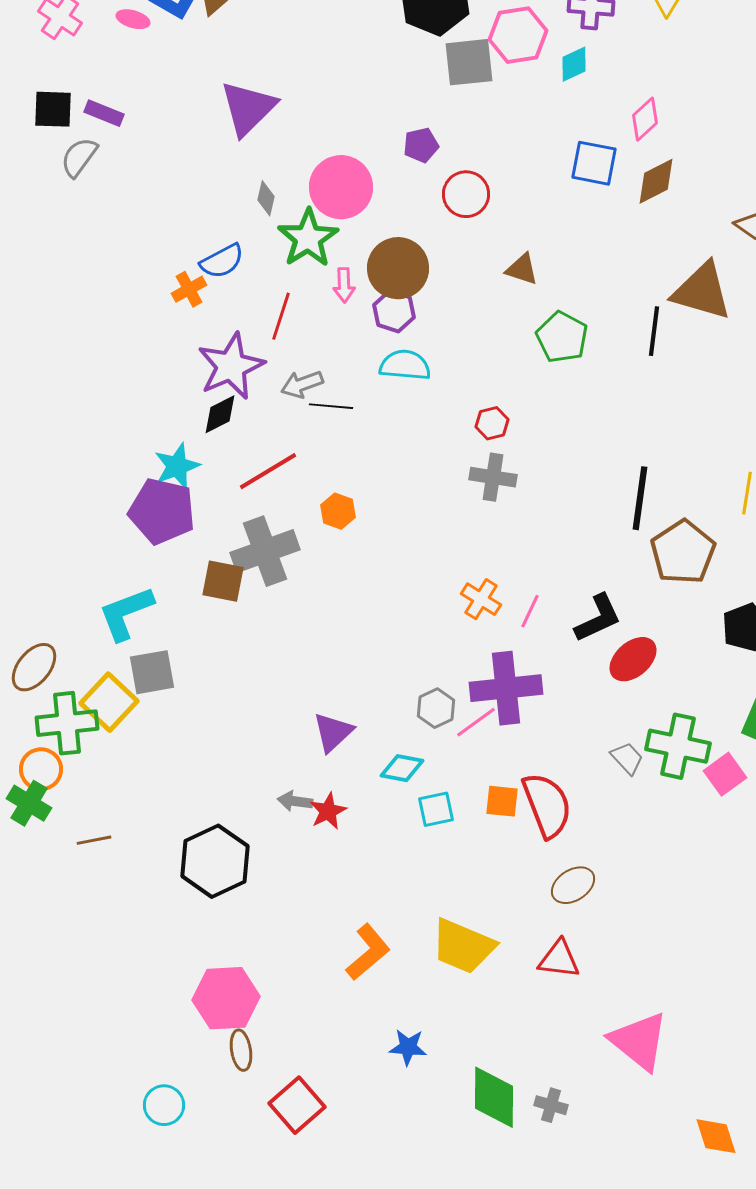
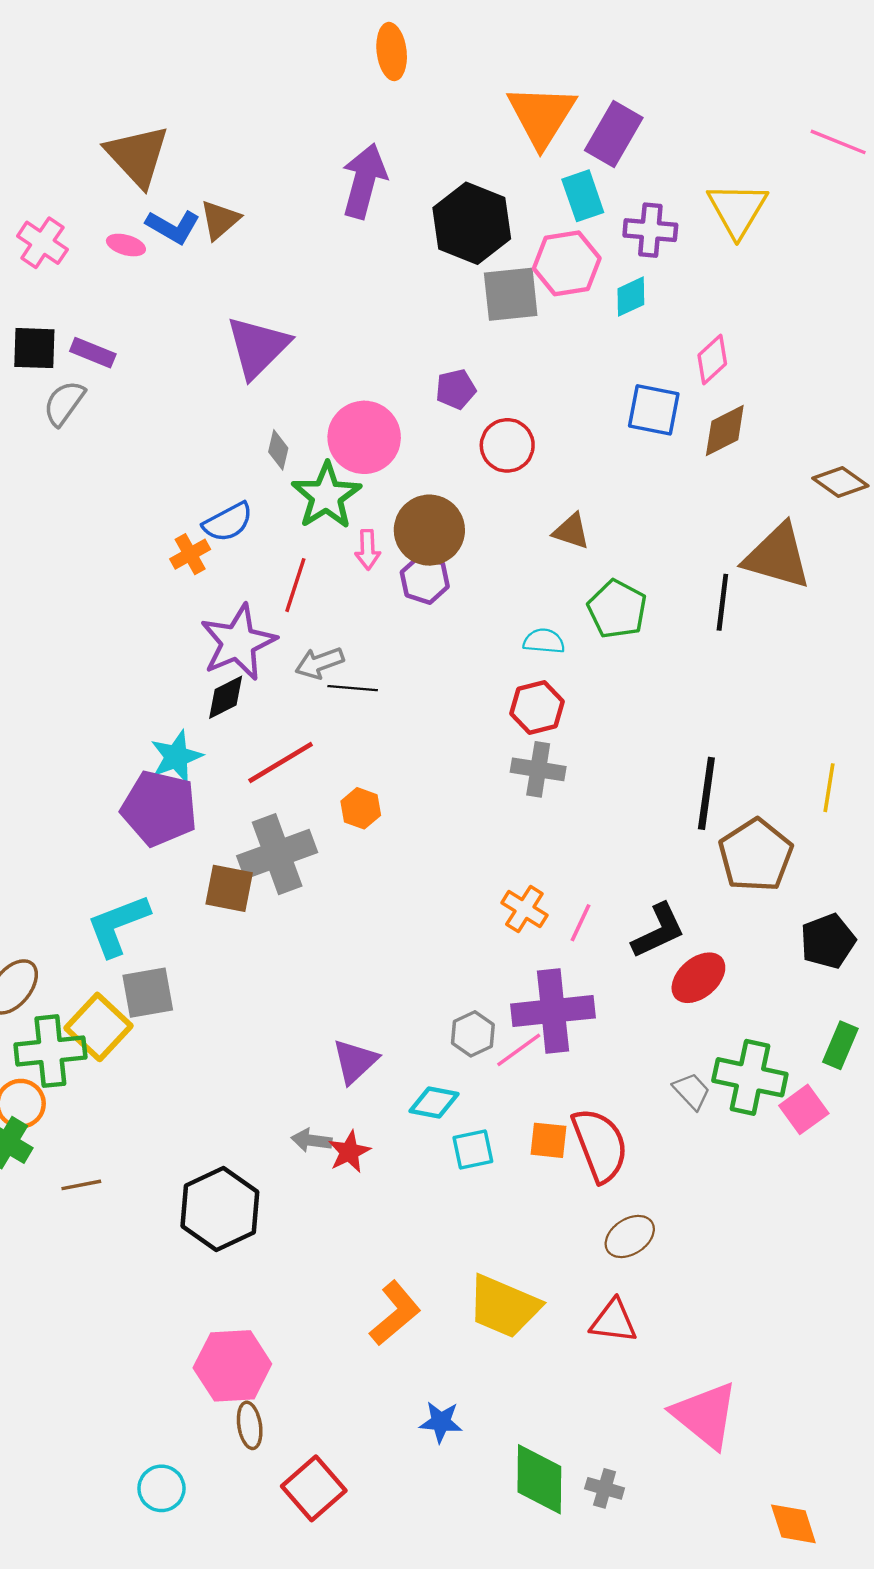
cyan semicircle: (405, 365) -> (544, 641), moved, size x0.7
red hexagon: (492, 423) -> (537, 708), size x1.4

